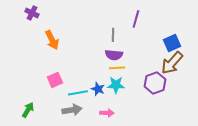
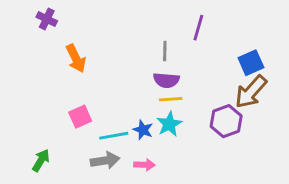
cyan star: (116, 85) -> (169, 124), turned -30
pink arrow: (107, 113) -> (144, 165), moved

